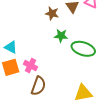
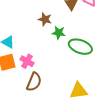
brown star: (52, 13) -> (45, 19), moved

